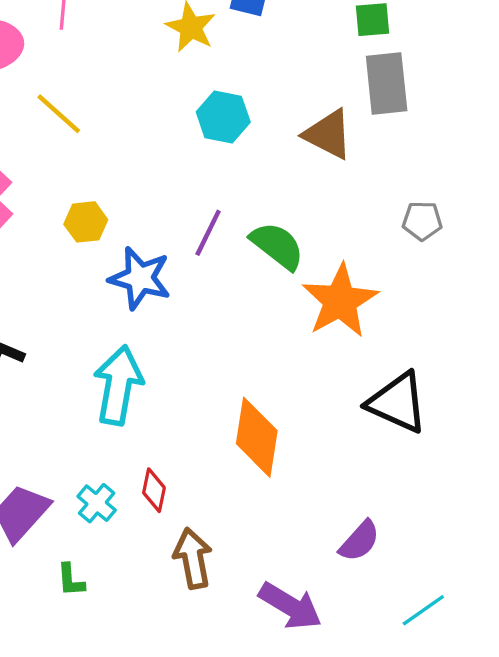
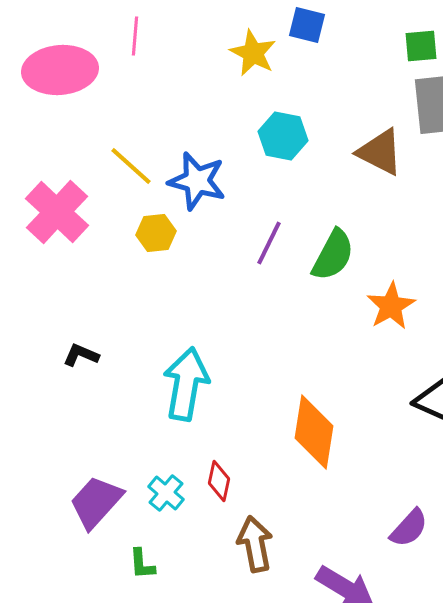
yellow line: (59, 114) -> (131, 166), moved
green semicircle: (277, 246) -> (333, 255), turned 80
blue star: (140, 278) -> (197, 181), moved
orange star: (340, 301) -> (391, 306), size x0.7

